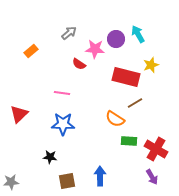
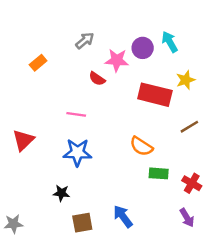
brown line: (135, 103) -> (189, 127), moved
red cross: (156, 149) -> (192, 183), size x0.7
blue arrow: (100, 176) -> (123, 216), turned -36

